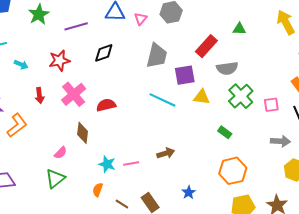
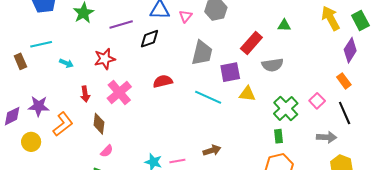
black diamond: (104, 53) -> (150, 39), moved
green cross: (241, 96) -> (286, 108), moved
red semicircle: (106, 105) -> (163, 81), moved
pink square: (271, 105) -> (317, 101), turned -35
green rectangle: (225, 132) -> (279, 136), moved, turned 48
brown diamond: (83, 133) -> (99, 124), moved

